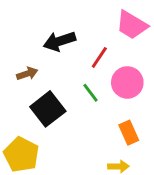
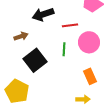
red line: (99, 57) -> (70, 25), turned 49
green line: (90, 93) -> (64, 49), turned 40

